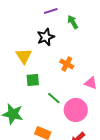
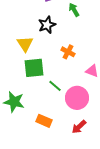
green square: (33, 80) -> (34, 68), size x1.5

